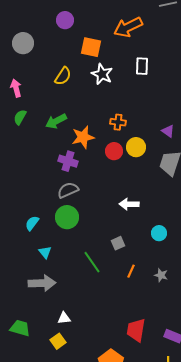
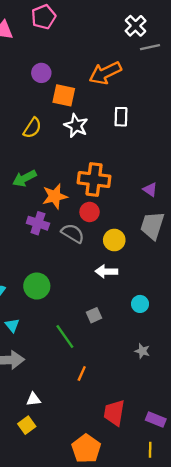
purple circle: (65, 20) -> (41, 73), moved
orange cross: (118, 122) -> (94, 179), size x1.8
yellow circle: (136, 147) -> (114, 240), moved
gray semicircle: (68, 190) -> (73, 233), moved, turned 55
orange line: (131, 271) -> (82, 373), moved

